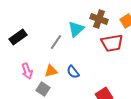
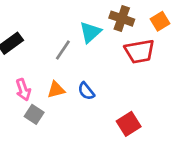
gray square: (43, 89) -> (34, 114), moved

